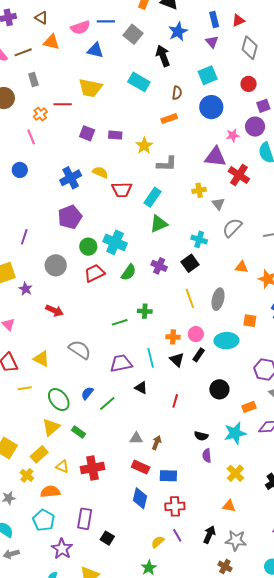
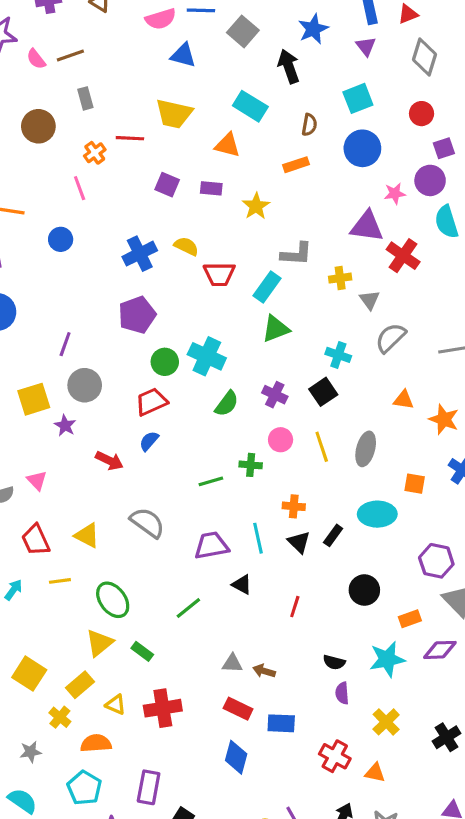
orange triangle: (51, 42) -> (227, 145), moved
gray L-shape: (167, 164) -> (296, 254), moved
gray circle: (56, 265) -> (85, 385), moved
red trapezoid: (95, 273) -> (151, 402), moved
pink circle: (196, 334) -> (281, 440), moved
blue semicircle: (87, 393) -> (149, 441), moved
brown arrow: (157, 443) -> (264, 671), turned -96
red cross: (175, 506) -> (335, 756), moved, turned 30

